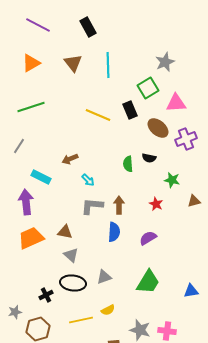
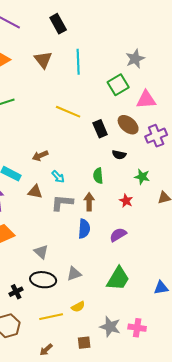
black rectangle: (130, 110) -> (100, 129), moved
green semicircle: (128, 164) -> (98, 176), moved
brown triangle: (65, 232) -> (35, 192), moved

